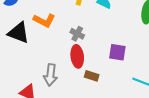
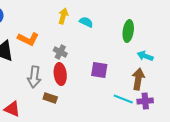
gray arrow: (50, 75) -> (34, 77), moved
brown rectangle: (92, 76) -> (50, 98), moved

